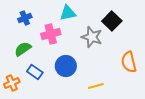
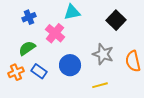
pink cross: (51, 34) -> (55, 33), turned -36
gray star: (92, 37) -> (103, 54), moved
orange cross: (12, 83) -> (16, 72), moved

